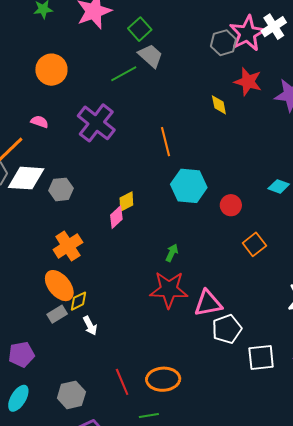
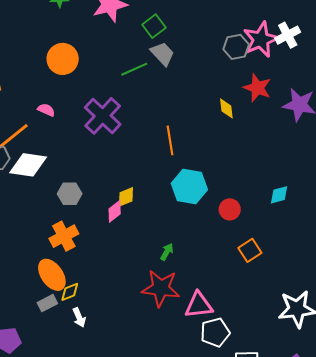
cyan diamond: (279, 186) -> (279, 195), turned -40
gray hexagon: (61, 189) -> (70, 194), moved

